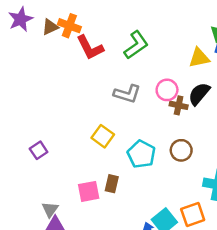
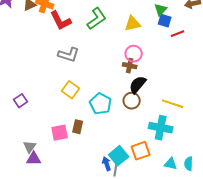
yellow triangle: (199, 58) -> (133, 24), moved
pink circle: (167, 90) -> (134, 54), moved
gray L-shape: (127, 94) -> (69, 55), moved
black semicircle: (199, 94) -> (138, 85), moved

